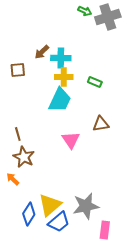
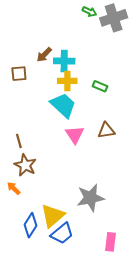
cyan trapezoid: (60, 100) -> (63, 105), turned -72
pink triangle: (71, 140) -> (75, 135), moved
gray star: (86, 206) -> (90, 198), moved

